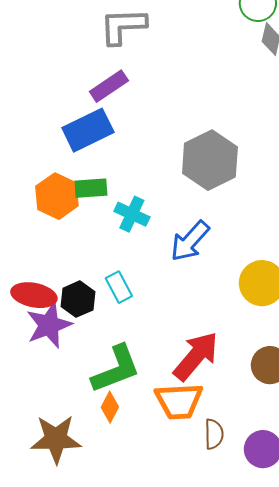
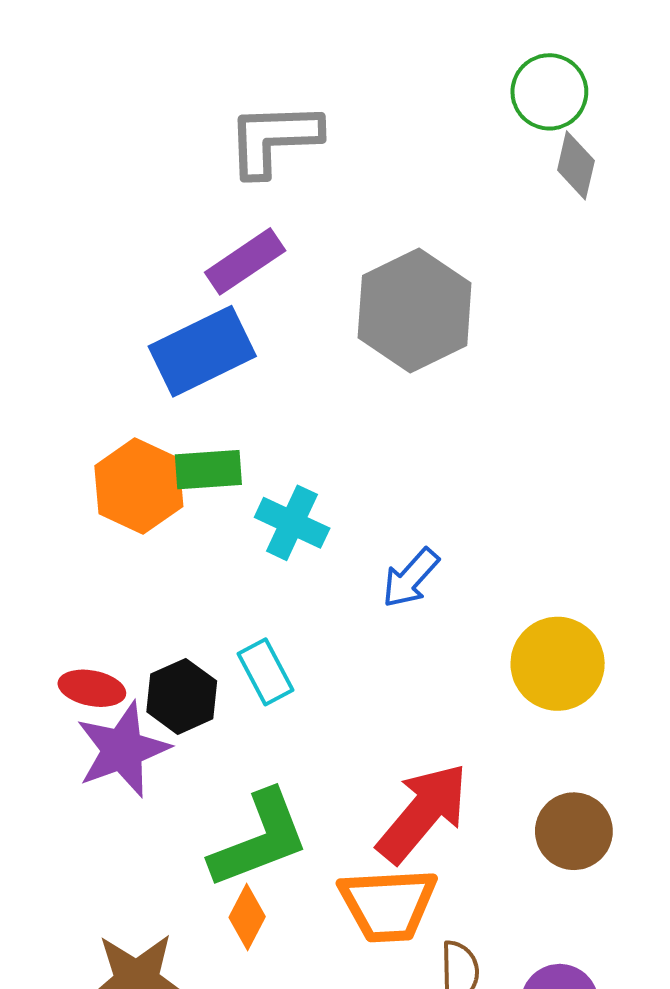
gray hexagon: (210, 160) -> (415, 310), moved
blue arrow: (190, 241) -> (411, 578), size x0.7
red ellipse: (34, 295) -> (92, 688), size x0.7

